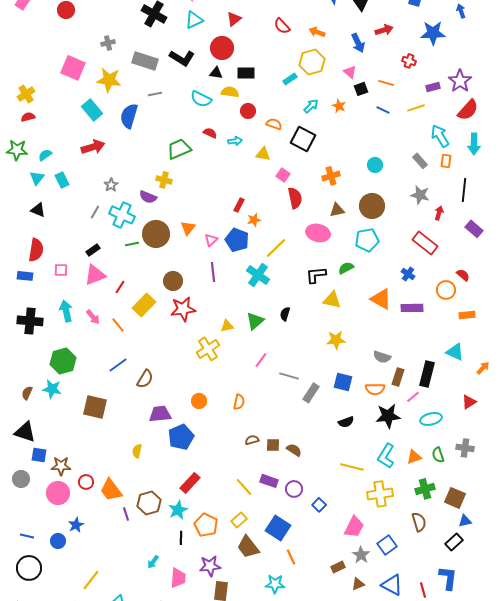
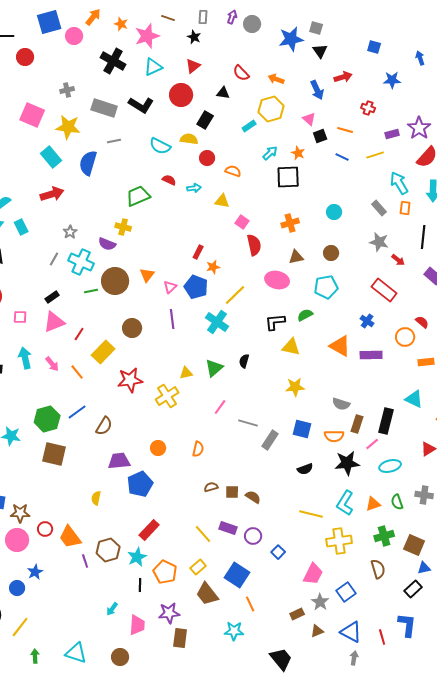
blue star: (433, 33) -> (392, 80), size x0.7
black triangle: (216, 73) -> (223, 93), moved
black rectangle: (246, 73) -> (205, 120), turned -60
black square: (303, 139) -> (288, 177), moved, turned -30
brown circle: (372, 206) -> (331, 253), size x0.6
red arrow: (439, 213) -> (398, 260), turned 112
red star: (183, 309) -> (130, 380), moved
green hexagon: (63, 361) -> (47, 419), moved
yellow line: (91, 580) -> (20, 627), moved

